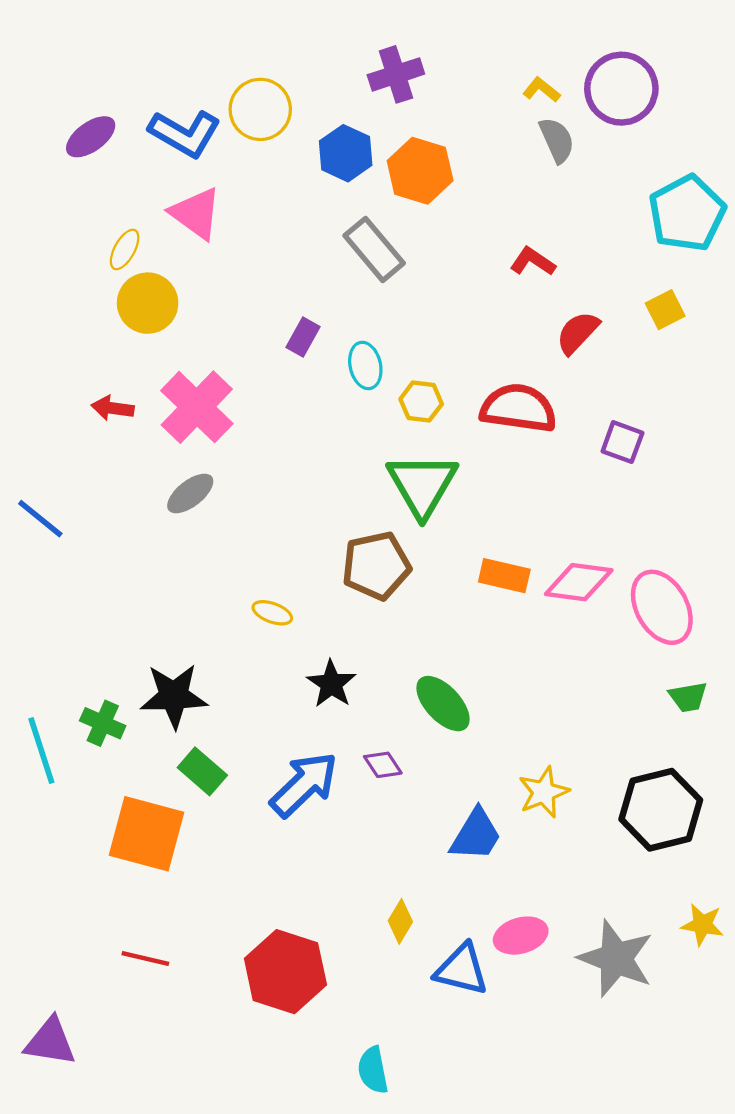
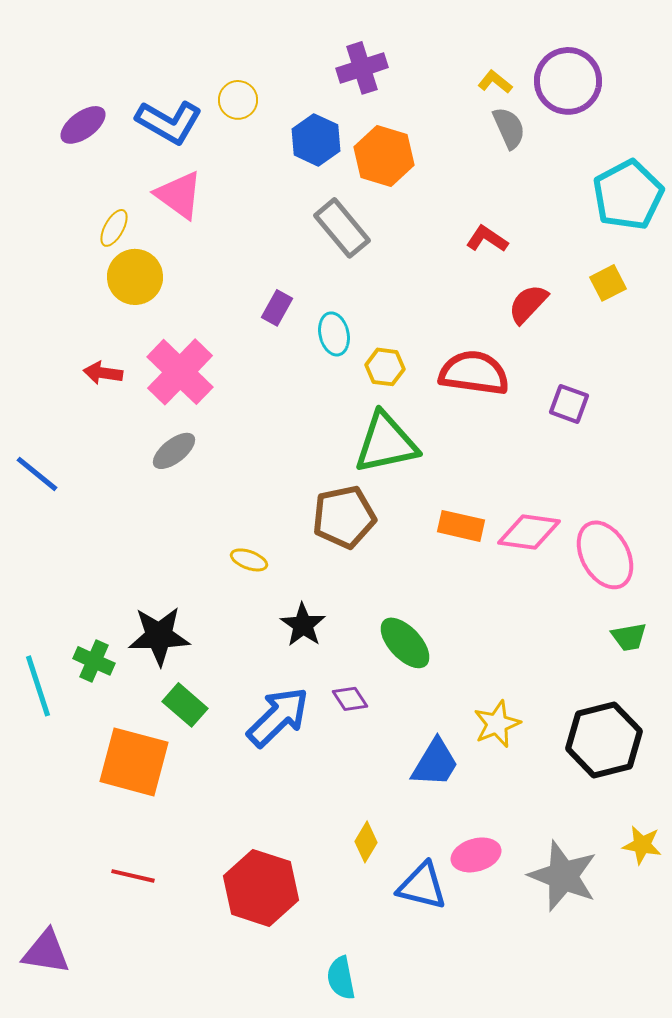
yellow circle: (260, 109) -> (238, 100), size x0.7
green triangle: (422, 485) -> (386, 443), turned 48

